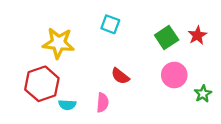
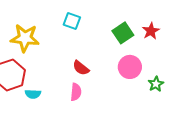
pink semicircle: (103, 103) -> (76, 92), moved

